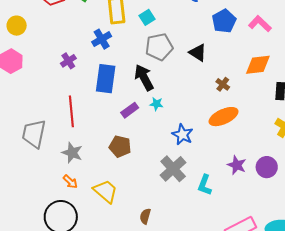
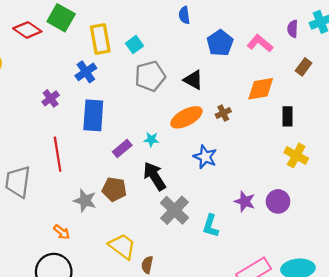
black arrow: (144, 77) -> (155, 176), moved
brown cross: (223, 84) -> (223, 113), turned 32
orange ellipse: (224, 117) -> (186, 117), moved
blue star: (183, 135) -> (205, 157), moved
gray star: (72, 153) -> (85, 201), moved
yellow trapezoid: (106, 191) -> (122, 246), moved

